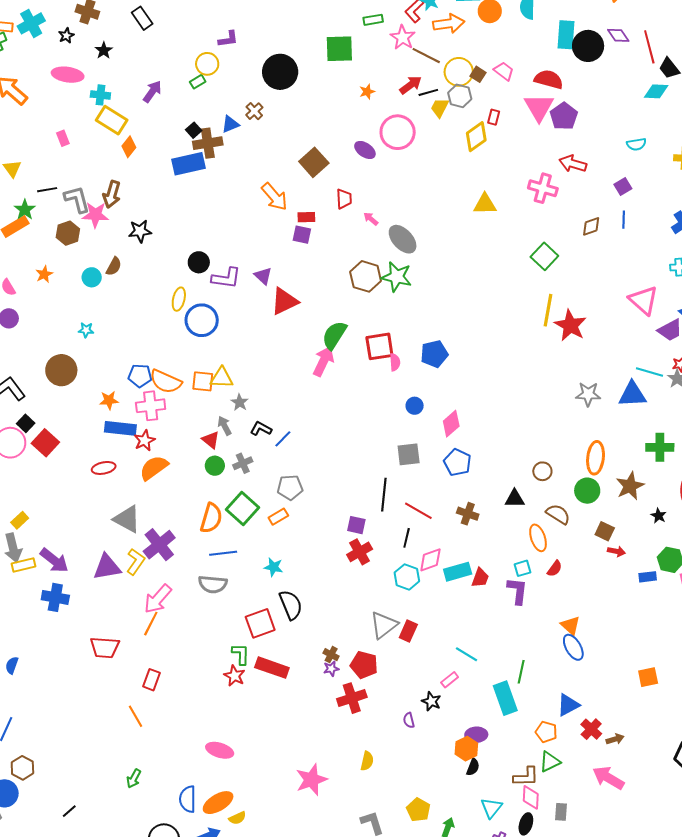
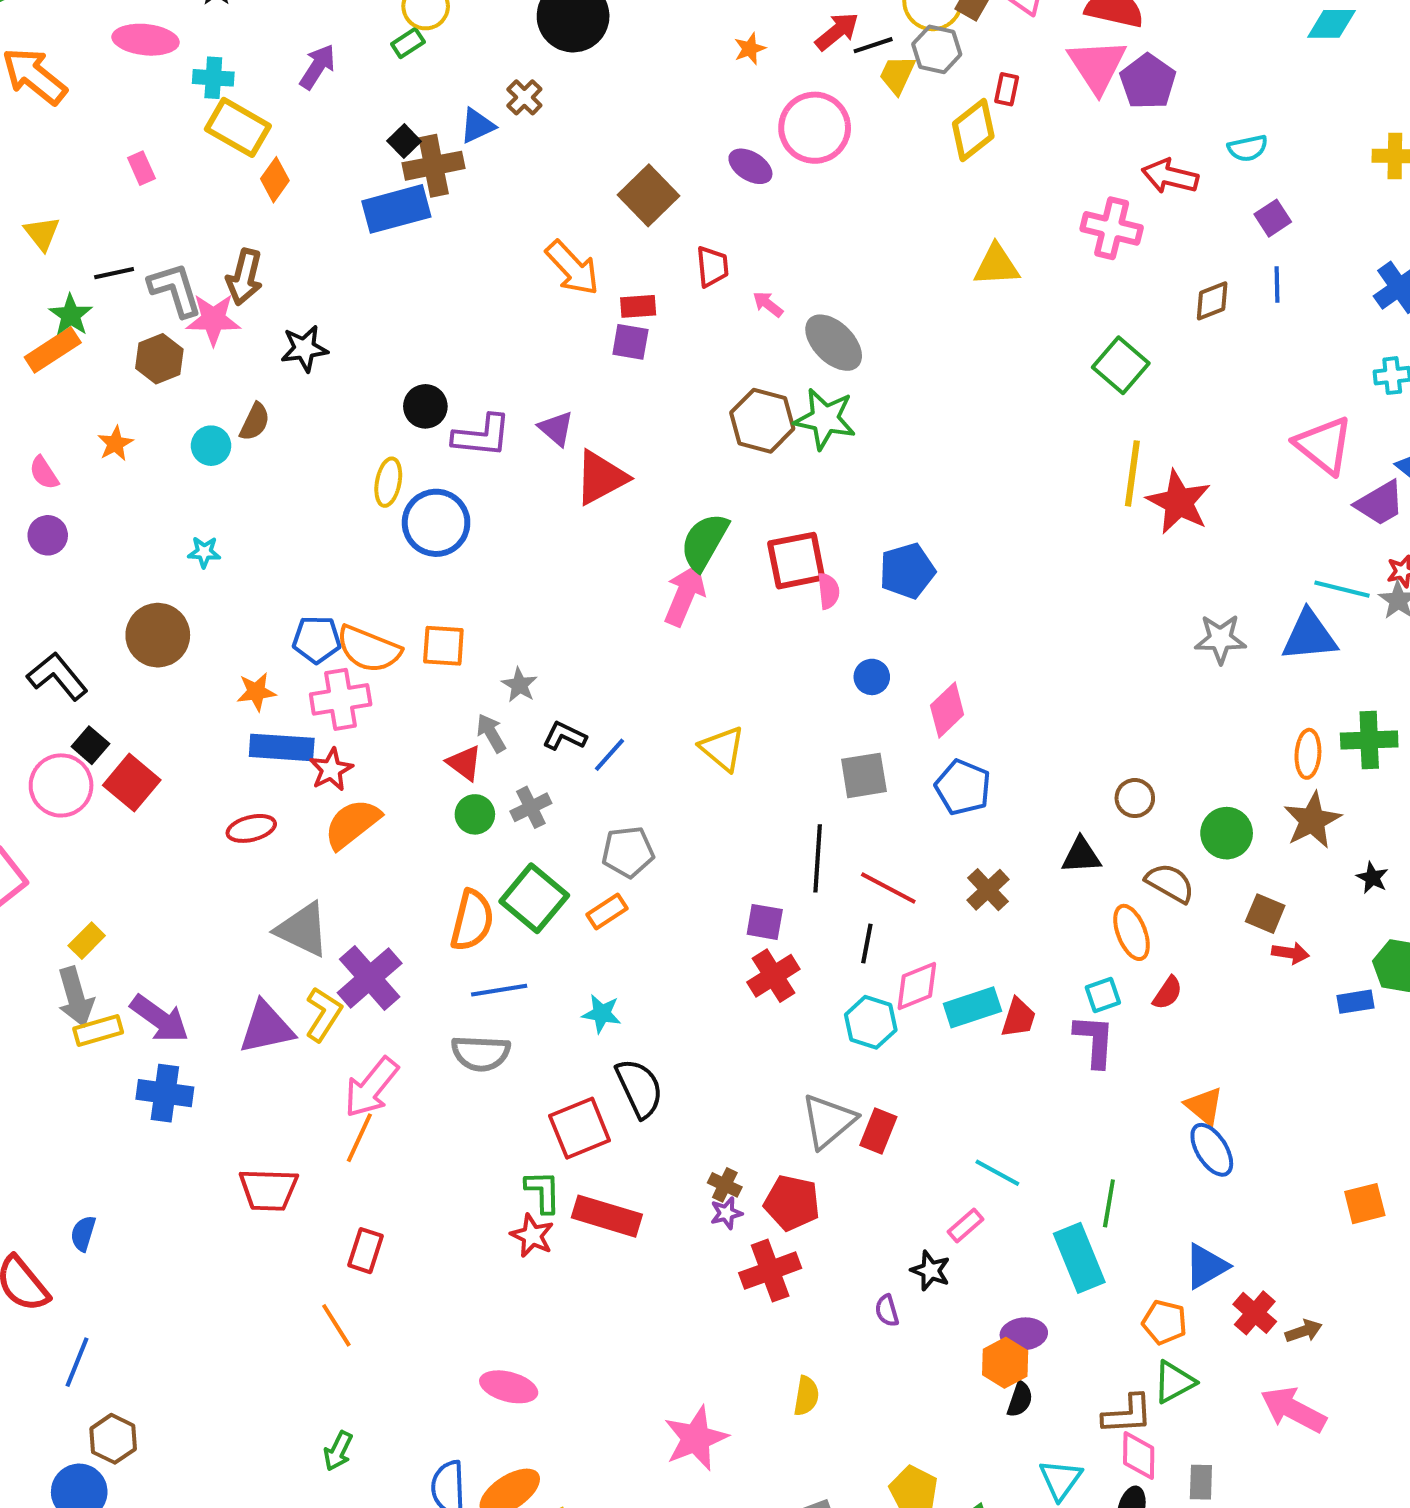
cyan semicircle: (636, 144) -> (1248, 148), moved
yellow triangle: (222, 378) -> (722, 749), moved, turned 40
orange ellipse: (596, 458) -> (1308, 754), moved, size x0.7
brown cross: (468, 514) -> (988, 890), turned 30

